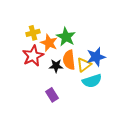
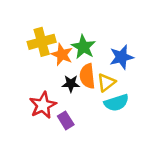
yellow cross: (33, 33) -> (42, 42), size x1.5
red star: (33, 56) -> (43, 105), moved
blue star: (96, 57) -> (122, 57), moved

